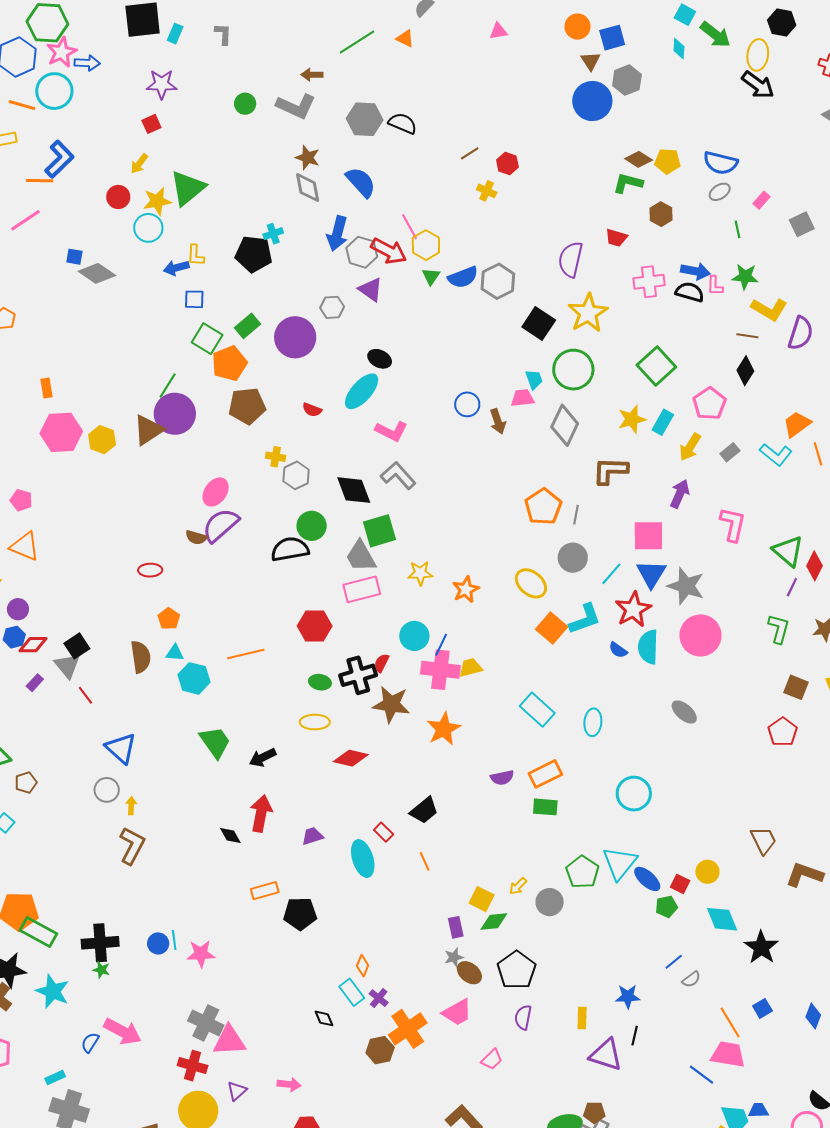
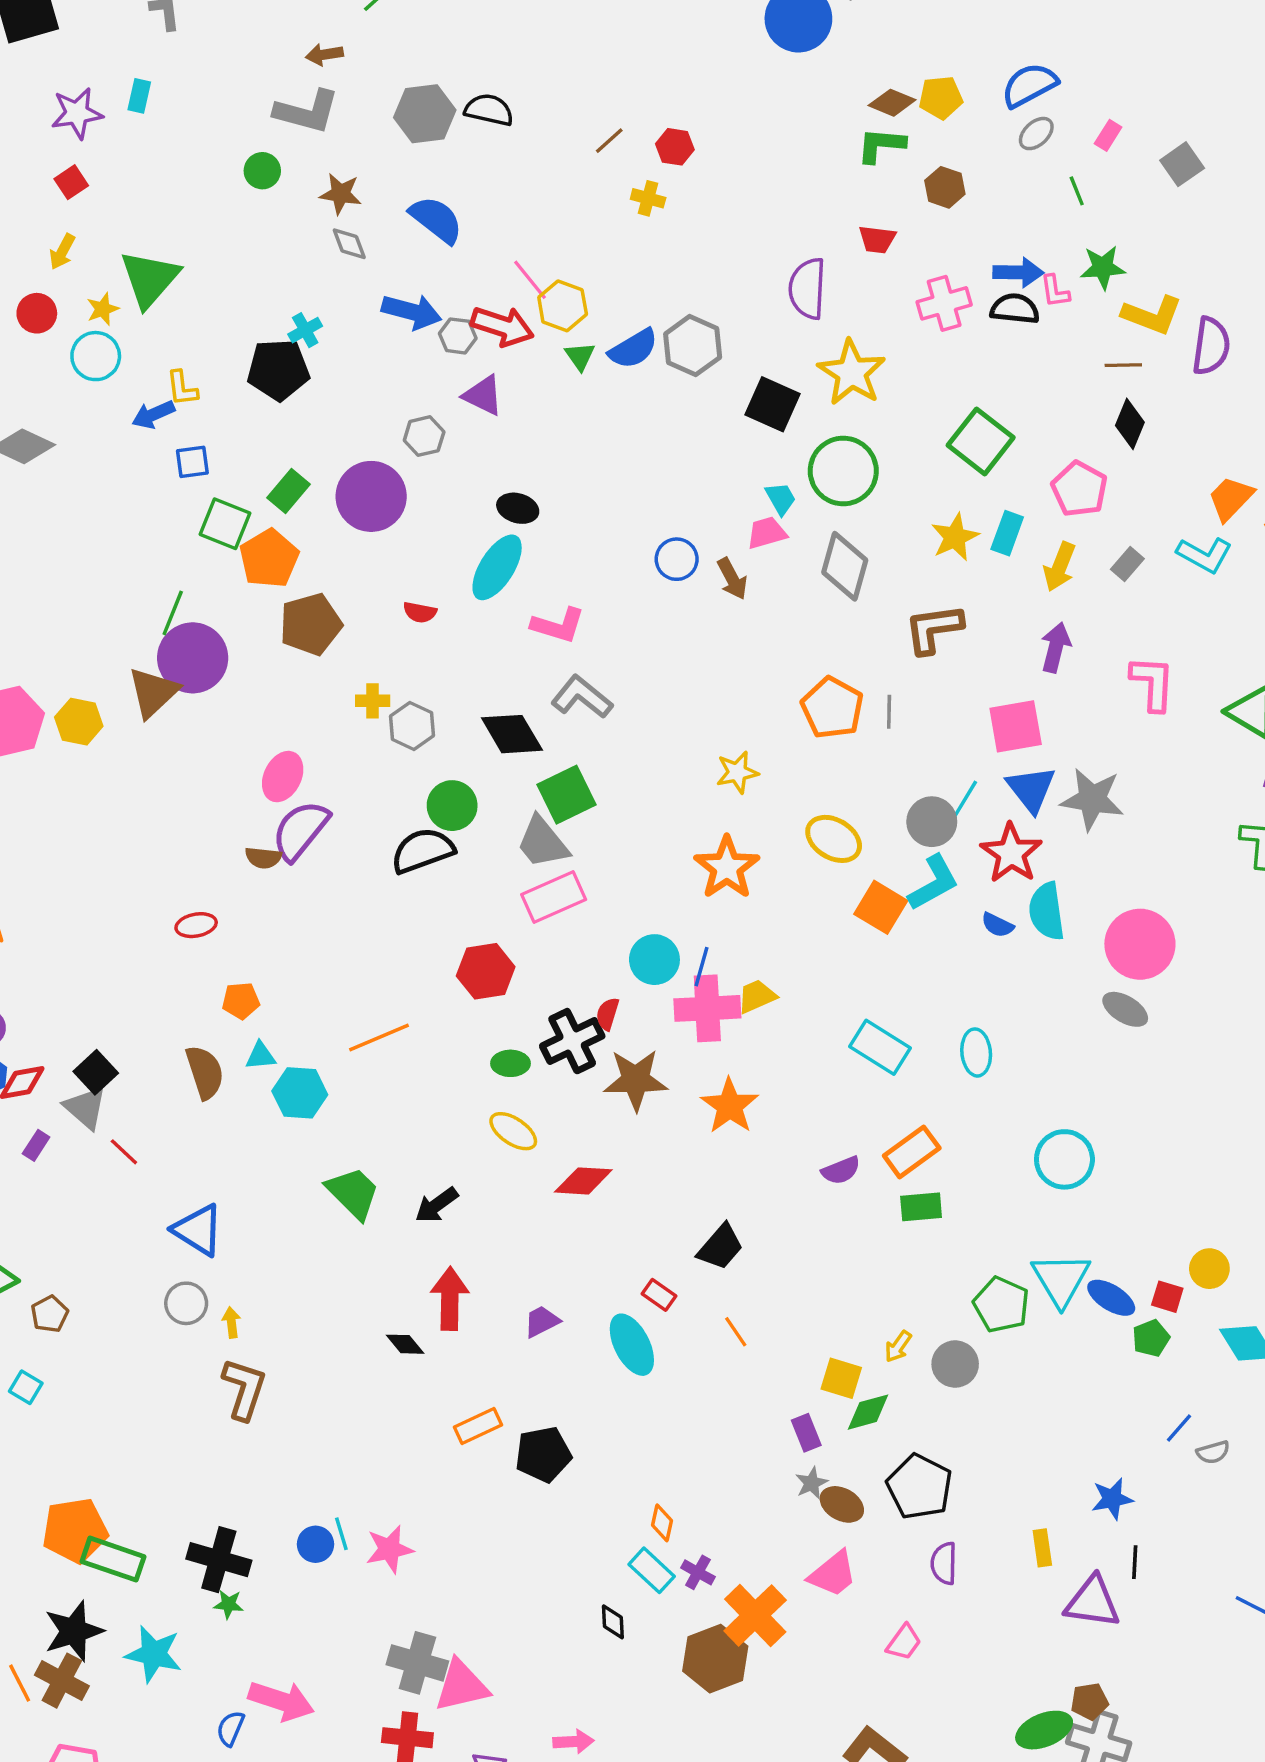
cyan rectangle: (175, 34) -> (139, 96), moved
green circle: (245, 104) -> (262, 171), moved
blue semicircle: (721, 163) -> (1029, 85), turned 148
gray diamond: (308, 188) -> (349, 244), size x0.7
yellow star: (157, 201) -> (103, 309), size x0.7
blue arrow: (337, 233) -> (412, 312), turned -80
gray hexagon: (362, 252) -> (458, 336), size x0.7
gray circle: (573, 558) -> (932, 822), moved
yellow star: (420, 573) -> (737, 772), moved
orange star: (466, 589) -> (727, 868), size x1.4
orange pentagon: (169, 619) -> (241, 1001), turned -30
pink circle: (700, 635) -> (1140, 944), moved
yellow ellipse: (315, 722) -> (513, 1131), turned 44
black cross: (100, 943) -> (219, 1560), turned 30
gray semicircle: (691, 979) -> (1213, 1452), turned 30
black diamond: (324, 1018) -> (613, 1622), turned 30
brown hexagon: (380, 1050) -> (715, 1659), size x1.4

